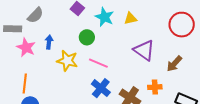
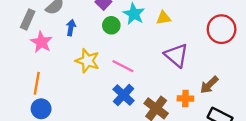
gray rectangle: (13, 29) -> (28, 19), turned -72
green circle: (87, 37) -> (111, 25), moved
blue arrow: (49, 42) -> (71, 28), moved
brown arrow: (174, 64) -> (209, 85), moved

